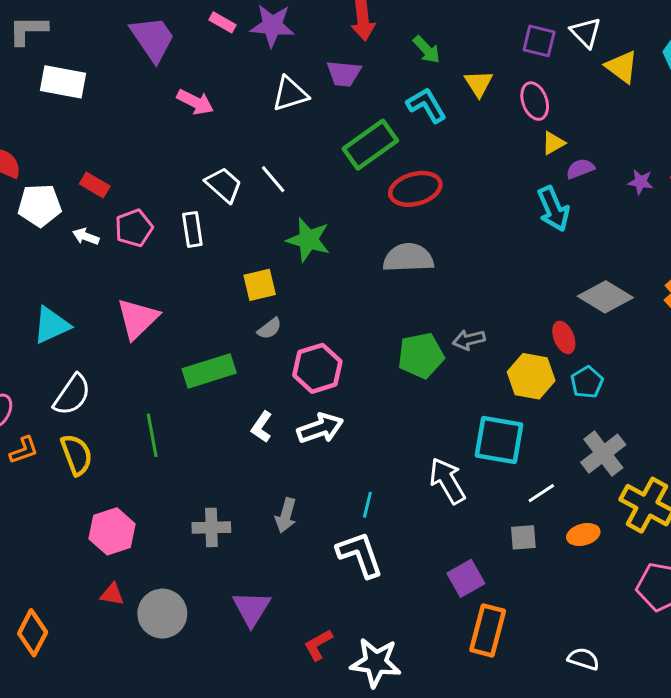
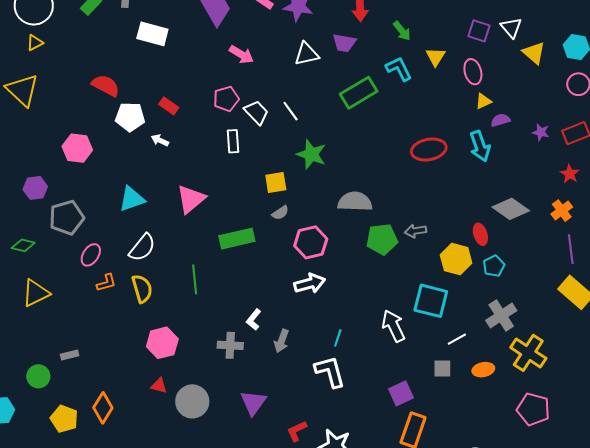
red ellipse: (415, 189) -> (429, 149), moved
pink pentagon: (134, 228) -> (226, 99), moved
gray semicircle: (408, 258) -> (355, 202), moved
white L-shape: (262, 427) -> (254, 320), moved

